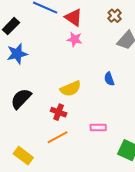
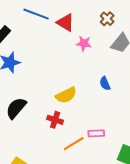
pink star: (75, 39) -> (84, 43), moved
orange line: (58, 137) -> (74, 144), moved

